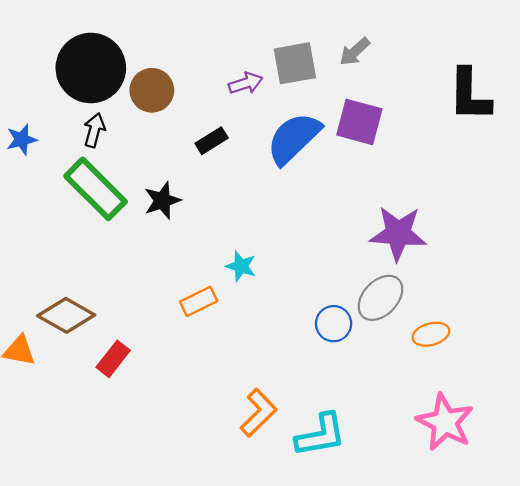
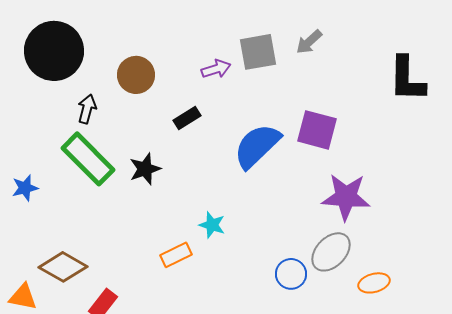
black circle: (91, 68) -> (54, 51), moved
purple square: (359, 122) -> (317, 130), moved
blue semicircle: (294, 138) -> (257, 146), moved
blue star: (22, 140) -> (25, 188), moved

